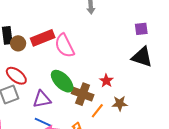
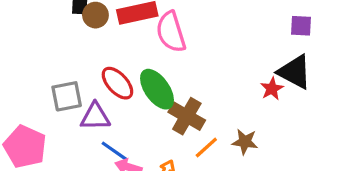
red ellipse: (16, 76) -> (117, 83), moved
red star: (106, 81) -> (272, 89), moved
purple triangle: (42, 99) -> (95, 117), moved

